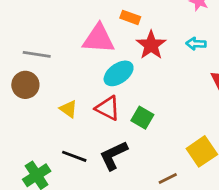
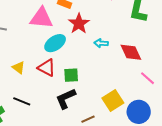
cyan arrow: (196, 44) -> (101, 43), moved
green square: (142, 118) -> (71, 75), turned -35
black L-shape: (114, 155) -> (66, 99), moved

